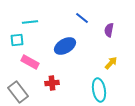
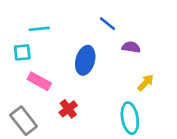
purple semicircle: (109, 30) -> (131, 47), moved, turned 88
blue ellipse: (65, 46) -> (85, 60), turned -45
red cross: (52, 83) -> (68, 109), turned -32

